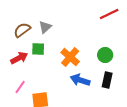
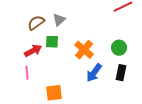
blue arrow: (80, 80) -> (94, 73), turned -72
pink line: (20, 87) -> (27, 73), moved, turned -40

